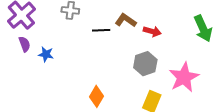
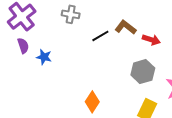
black line: (101, 30) -> (100, 36), turned -30

